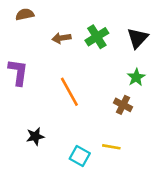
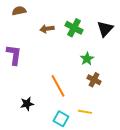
green cross: (97, 37) -> (74, 28), turned -30
green star: (136, 77) -> (87, 59), moved
orange line: (69, 92) -> (58, 86), moved

